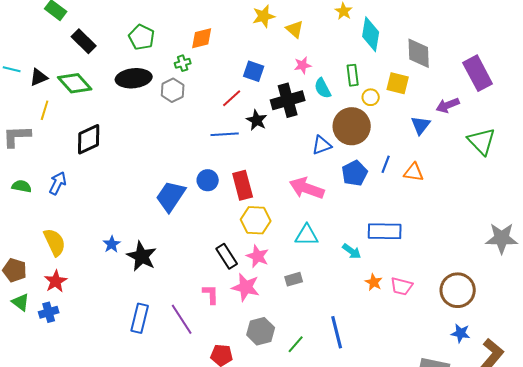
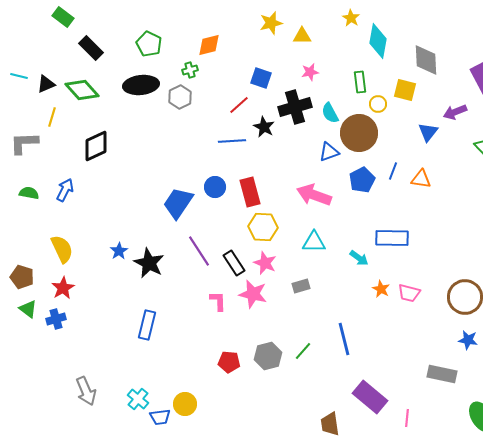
yellow triangle: (295, 29) -> (302, 36), turned -42
cyan semicircle: (323, 88) -> (330, 113), moved
purple line: (182, 319) -> (199, 251), moved
gray hexagon: (261, 331) -> (268, 356), moved

